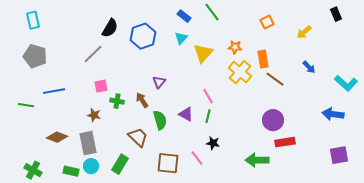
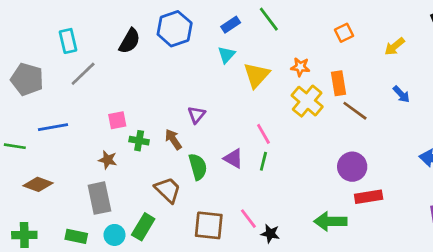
blue rectangle: (184, 16) -> (231, 25), turned -72
cyan rectangle: (33, 20) -> (68, 41), moved
blue hexagon: (143, 36) -> (175, 29), moved
gray line: (93, 54) -> (83, 74), moved
brown diamond: (57, 137) -> (38, 184), moved
black star: (213, 143) -> (270, 234), moved
cyan circle: (91, 166) -> (114, 235), moved
green cross: (33, 170) -> (24, 235), turned -30

